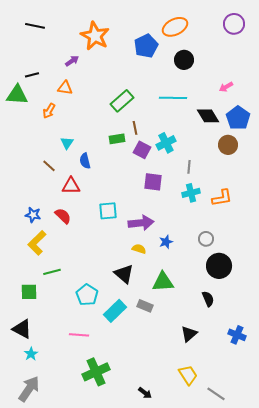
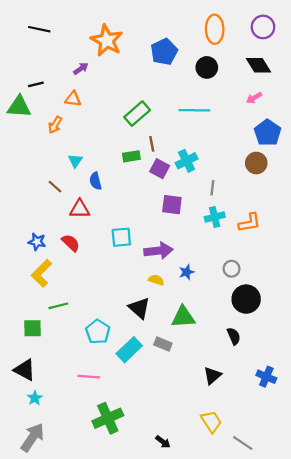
orange ellipse: (175, 27) -> (215, 29), moved, turned -65
black diamond: (208, 116) -> (258, 65), moved

